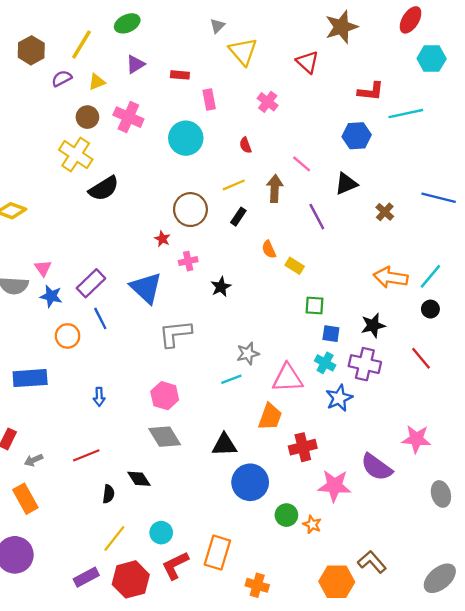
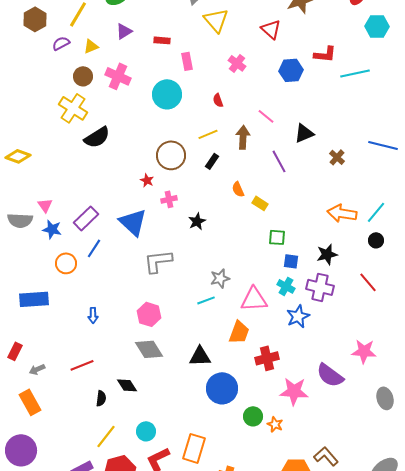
blue hexagon: (357, 136) -> (291, 70), moved
blue line: (100, 318) -> (94, 248), turned 60

